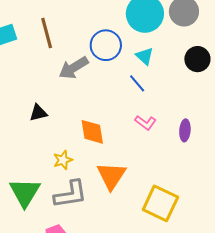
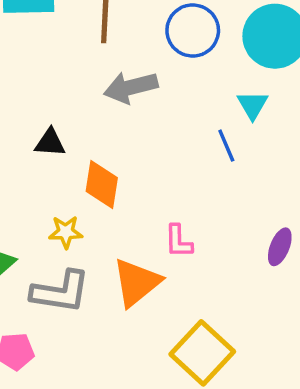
blue circle: (106, 45) -> (193, 30), moved
pink L-shape: (146, 123) -> (178, 241), moved, turned 35
orange diamond: (92, 132) -> (102, 185), moved

